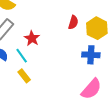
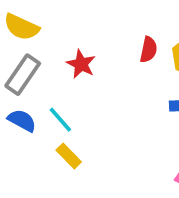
red star: (32, 38) -> (81, 64), moved

